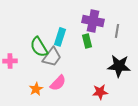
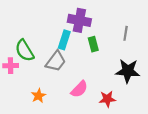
purple cross: (93, 21) -> (79, 20), moved
green semicircle: (39, 47) -> (25, 51), moved
pink semicircle: (58, 83) -> (79, 89), moved

